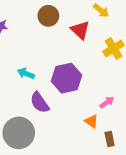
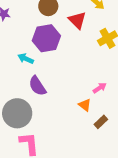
purple hexagon: (67, 78) -> (46, 38), moved
brown rectangle: (110, 139) -> (101, 122), turned 56

